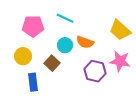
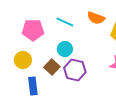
orange semicircle: (85, 42) -> (96, 18), moved
purple hexagon: (95, 71) -> (75, 70), moved

